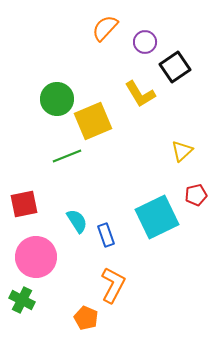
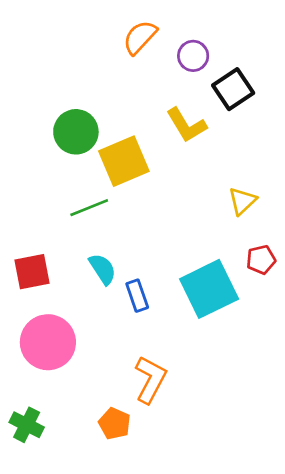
cyan semicircle: (77, 221) -> (103, 269), moved
blue rectangle: (106, 235) -> (137, 296), moved
green cross: (22, 300) -> (27, 425), moved

